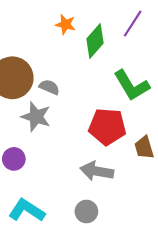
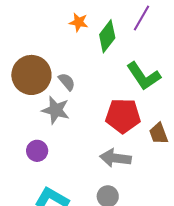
gray semicircle: (49, 87) -> (67, 82), turned 30

